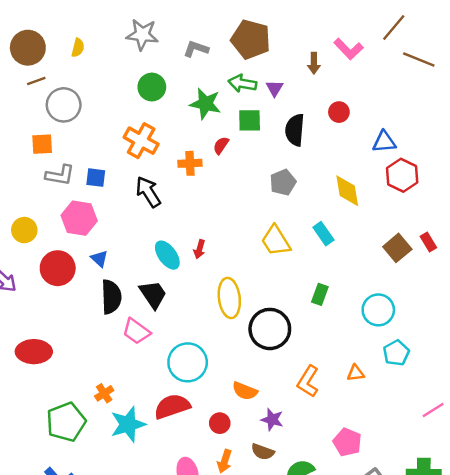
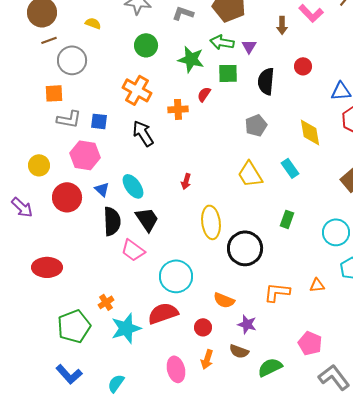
yellow semicircle: (78, 48) -> (93, 23), moved, turned -84
cyan ellipse: (167, 255) -> (133, 186), moved
orange L-shape: (308, 381) -> (277, 292), turned 64

